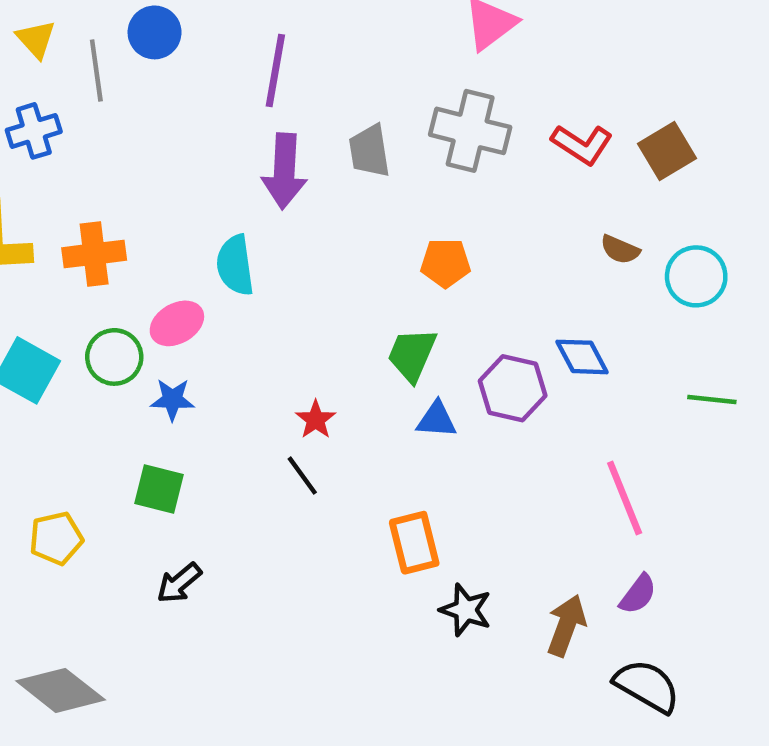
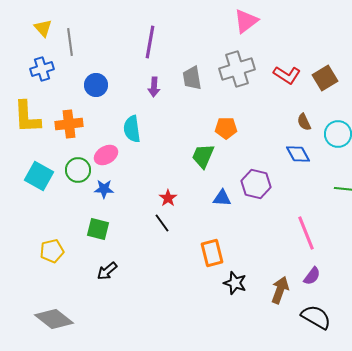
blue circle: (155, 32) -> (96, 85), moved
gray cross: (470, 131) -> (237, 69), turned -32
purple arrow: (284, 171) -> (154, 87), size x0.6
brown semicircle: (620, 250) -> (304, 122), turned 42
green trapezoid: (412, 355) -> (203, 156), moved
blue diamond: (582, 357) -> (298, 154), moved

